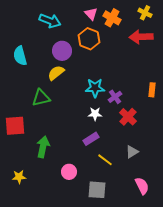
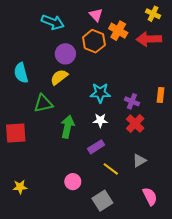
orange cross: (112, 18) -> (118, 31), moved
cyan semicircle: (20, 56) -> (21, 73), moved
purple cross: (115, 97) -> (132, 101), moved, turned -32
green arrow: (43, 147) -> (68, 127), moved
gray square: (97, 190) -> (102, 201), turned -36

